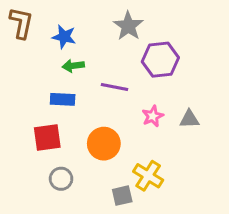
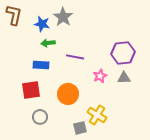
gray star: (128, 26) -> (63, 17), moved
purple hexagon: (160, 60) -> (123, 53), moved

